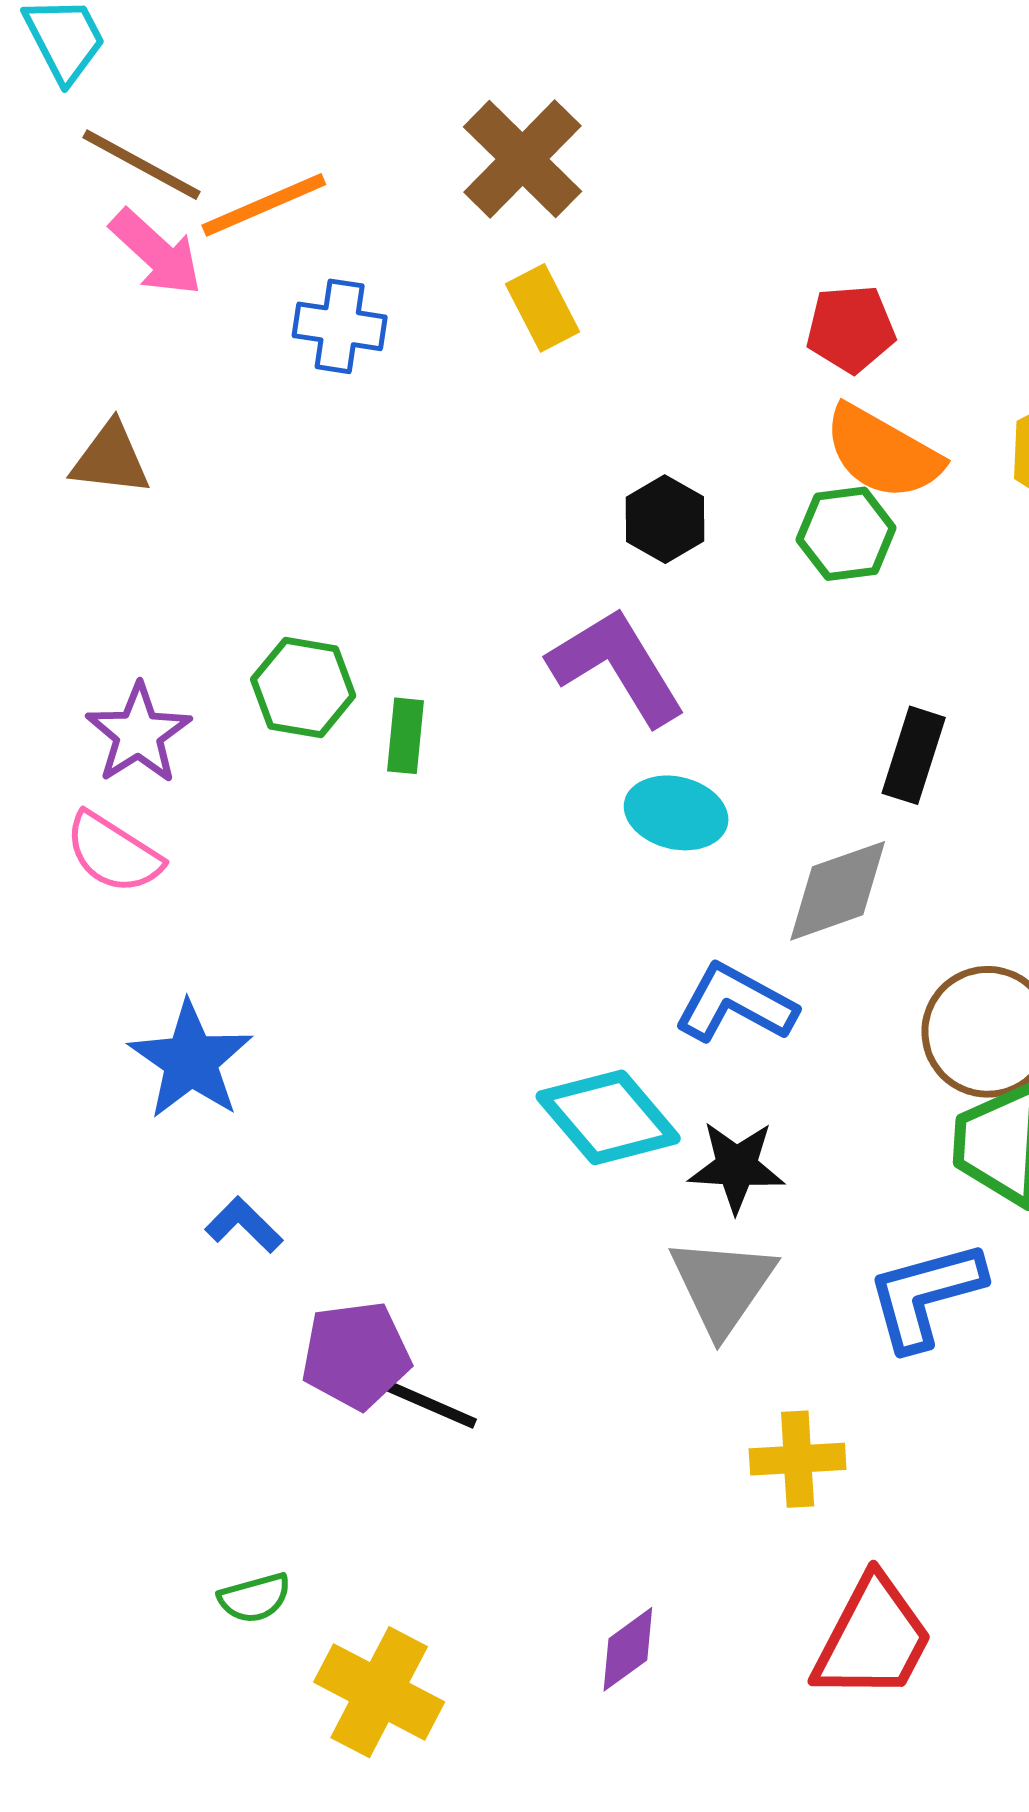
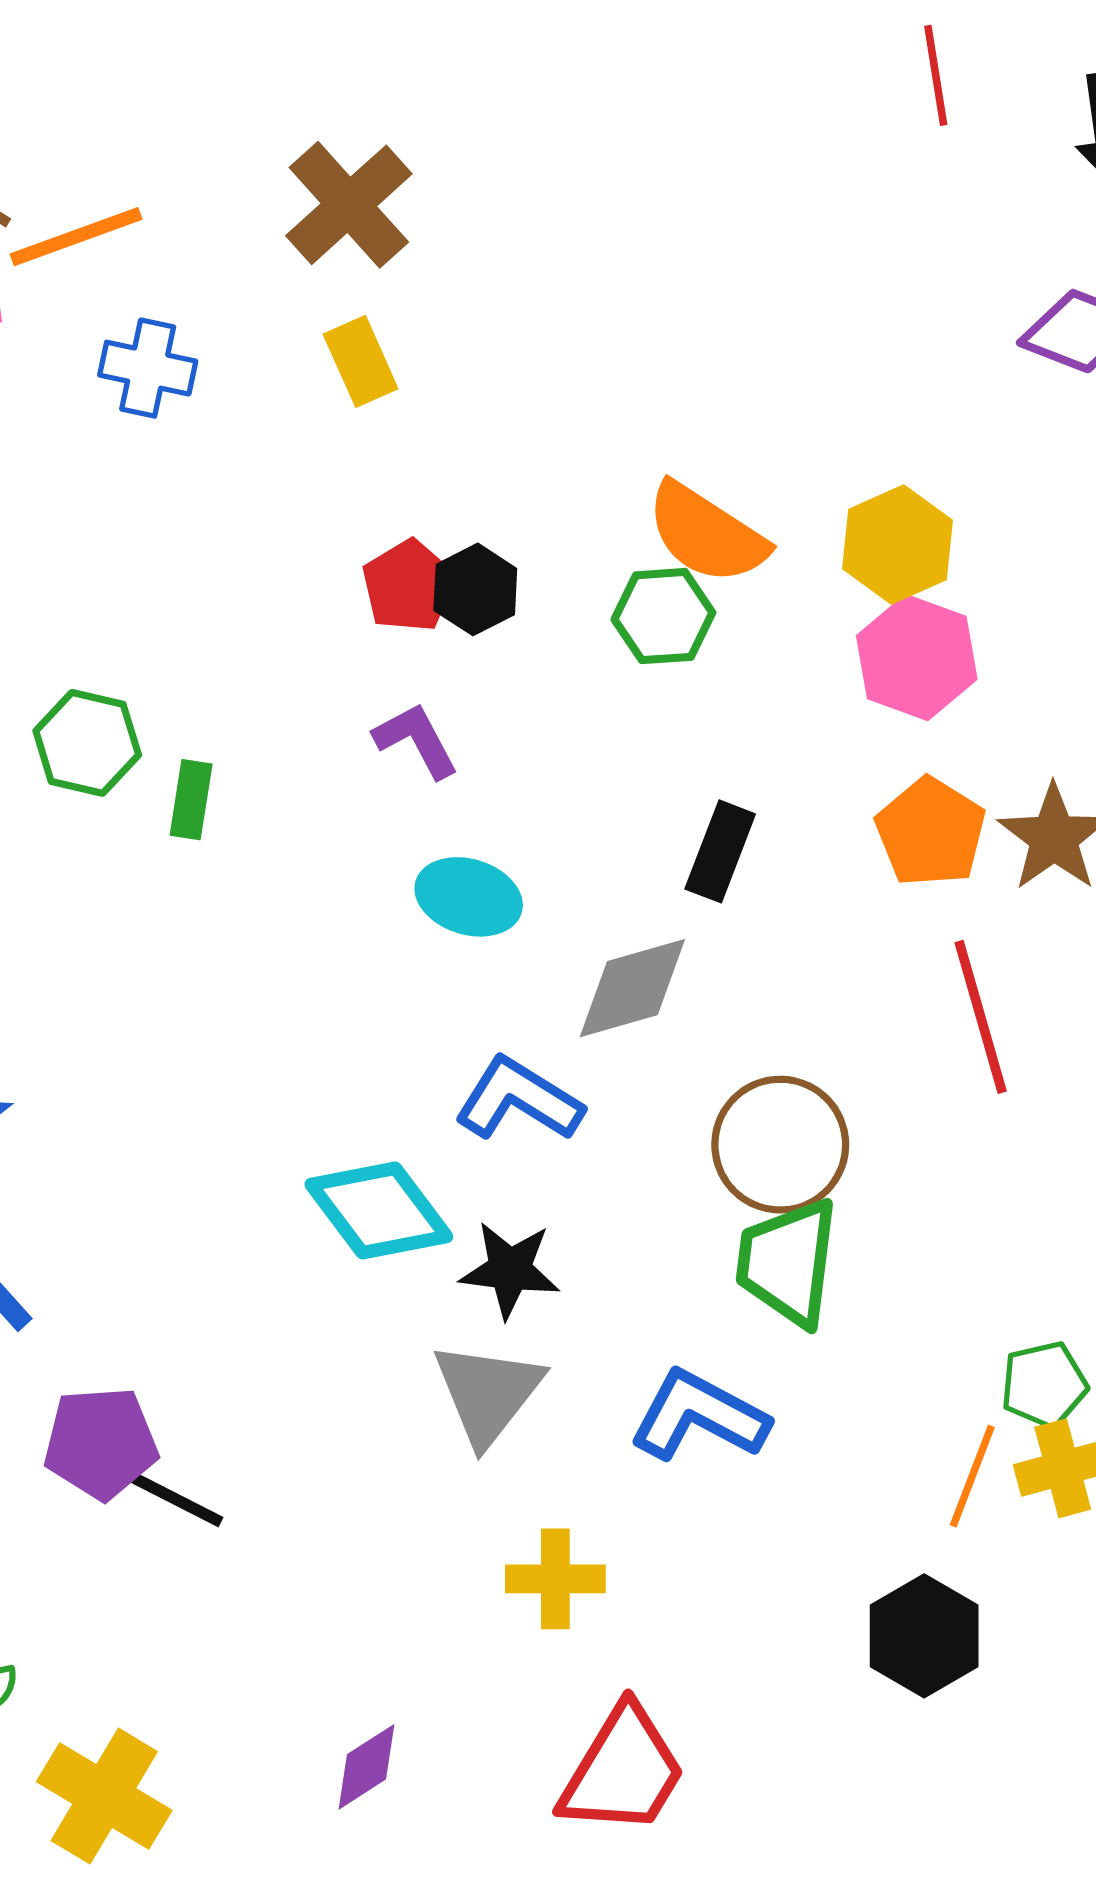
red pentagon: (851, 329) -> (408, 586), moved, turned -30
purple L-shape: (617, 666) -> (416, 740), size x0.6
blue L-shape: (925, 1295) -> (699, 1416), turned 40

